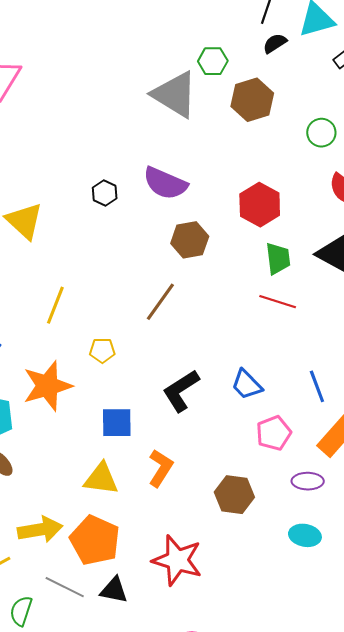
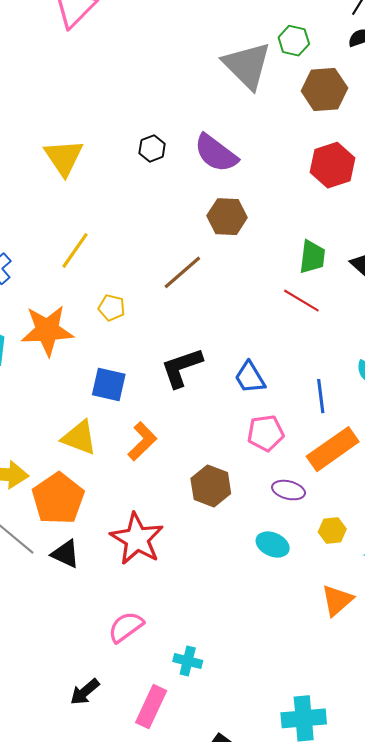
red hexagon: (260, 205) -> (332, 165), moved

